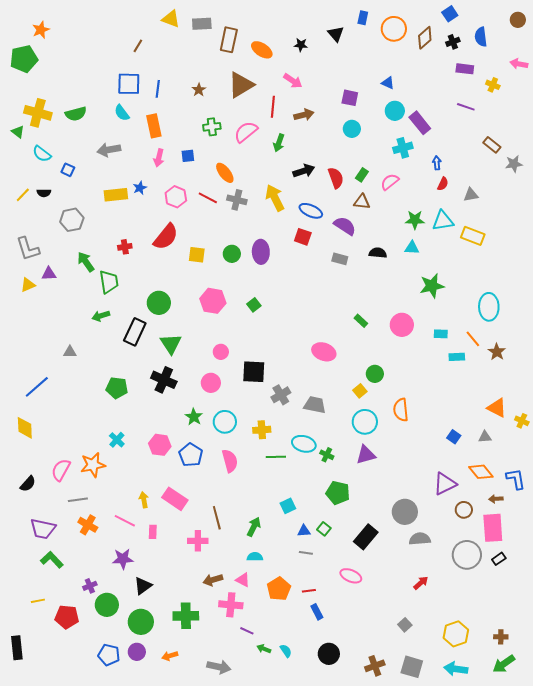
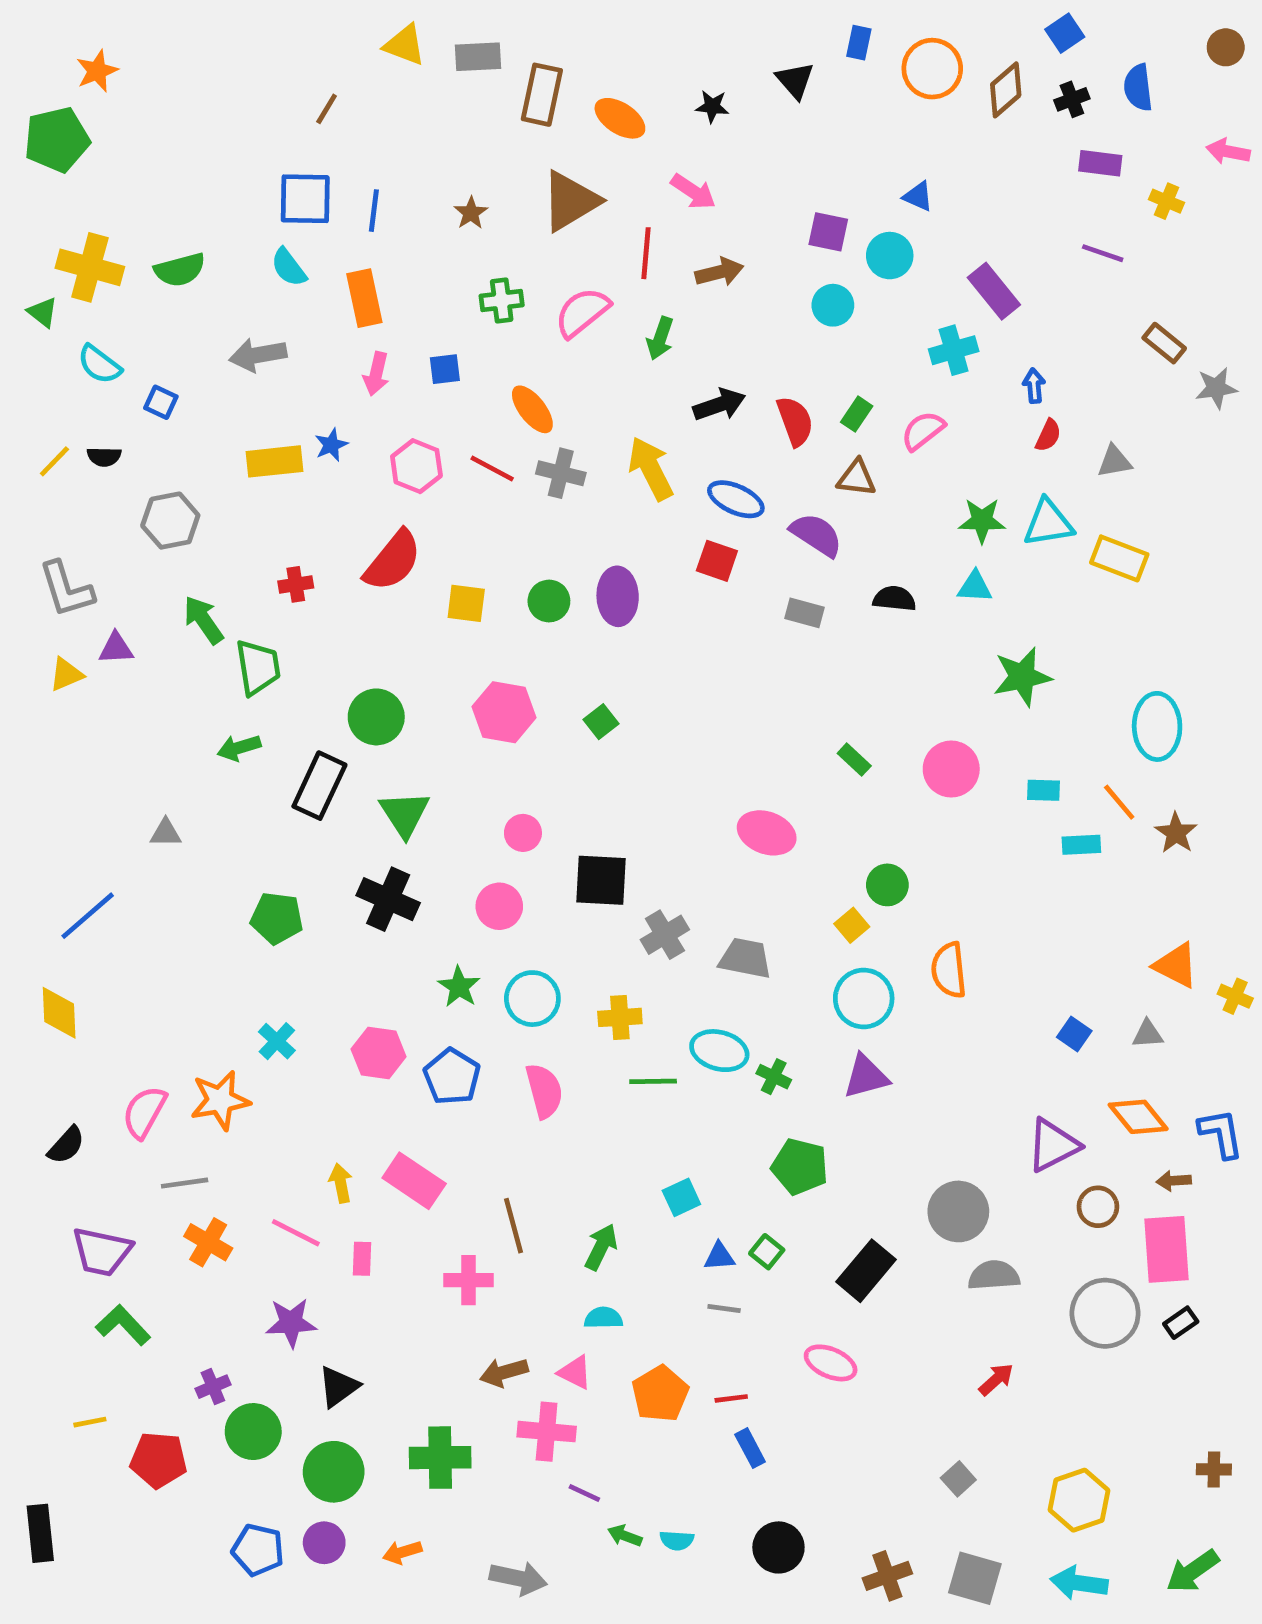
cyan circle: (395, 111) -> (890, 256), moved
brown cross: (501, 637) -> (1214, 1469), moved
cyan semicircle: (286, 651) -> (677, 1540), turned 128

